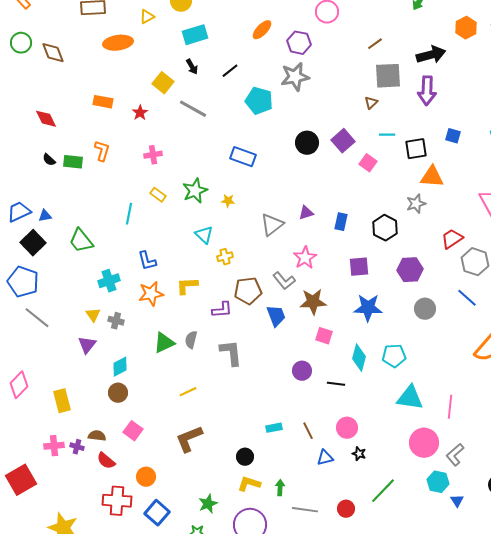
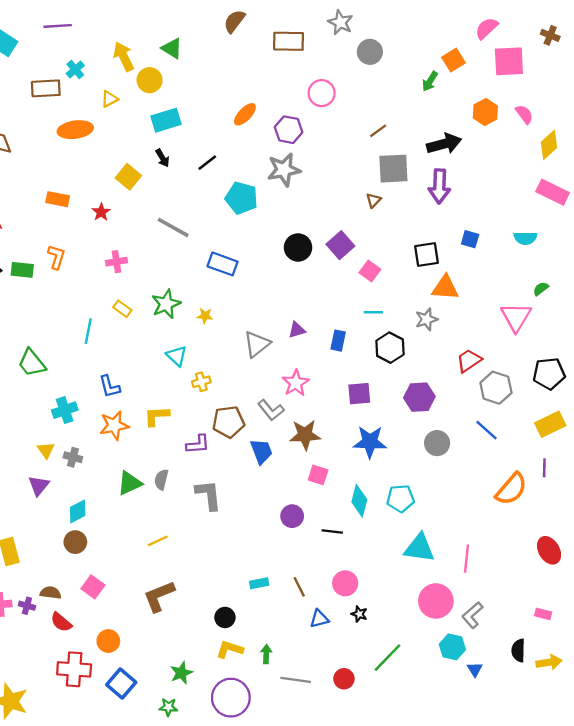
gray line: (193, 109) -> (173, 227), moved
cyan line: (387, 135) -> (373, 312), moved

